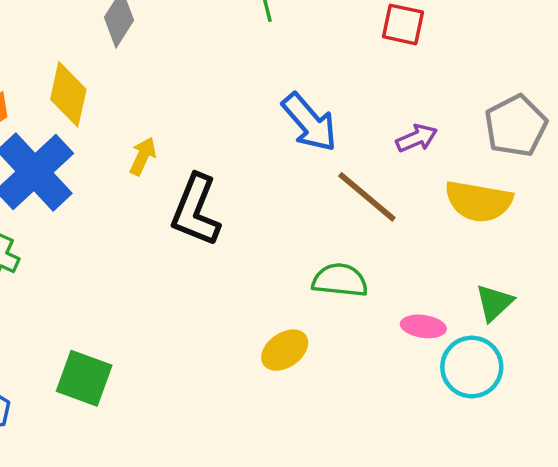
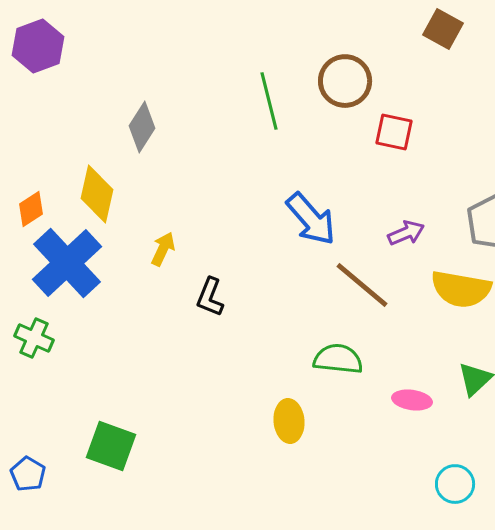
black L-shape: (196, 210) -> (210, 297), size x0.6
yellow ellipse: (285, 350) -> (289, 421), turned -60
cyan circle: (472, 367) -> (455, 484), moved, size x0.7

